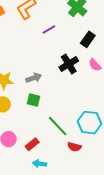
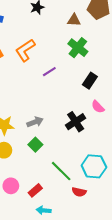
black cross: (69, 64) -> (76, 122), moved
green square: (34, 100) -> (35, 145), turned 32

